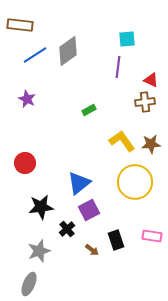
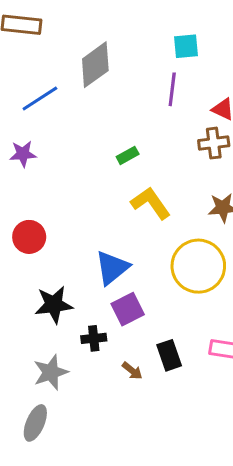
blue line: (35, 55) -> (40, 99), moved
purple star: (27, 99) -> (23, 154), moved, turned -30
yellow L-shape: (122, 141) -> (151, 203), moved
black cross: (67, 229) -> (94, 338), turned 35

